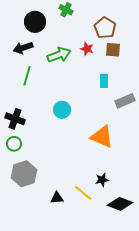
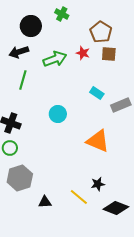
cyan rectangle: (104, 81) -> (97, 93), moved, turned -56
black triangle: (57, 198) -> (45, 202), moved

